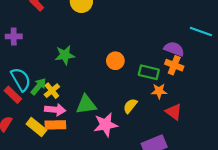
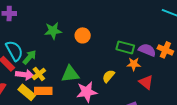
purple semicircle: (174, 49) -> (147, 50), moved
orange circle: (115, 61) -> (83, 35), moved
orange cross: (174, 65) -> (165, 50), moved
yellow cross: (52, 91) -> (39, 74), moved
pink arrow: (55, 110) -> (25, 75), moved

